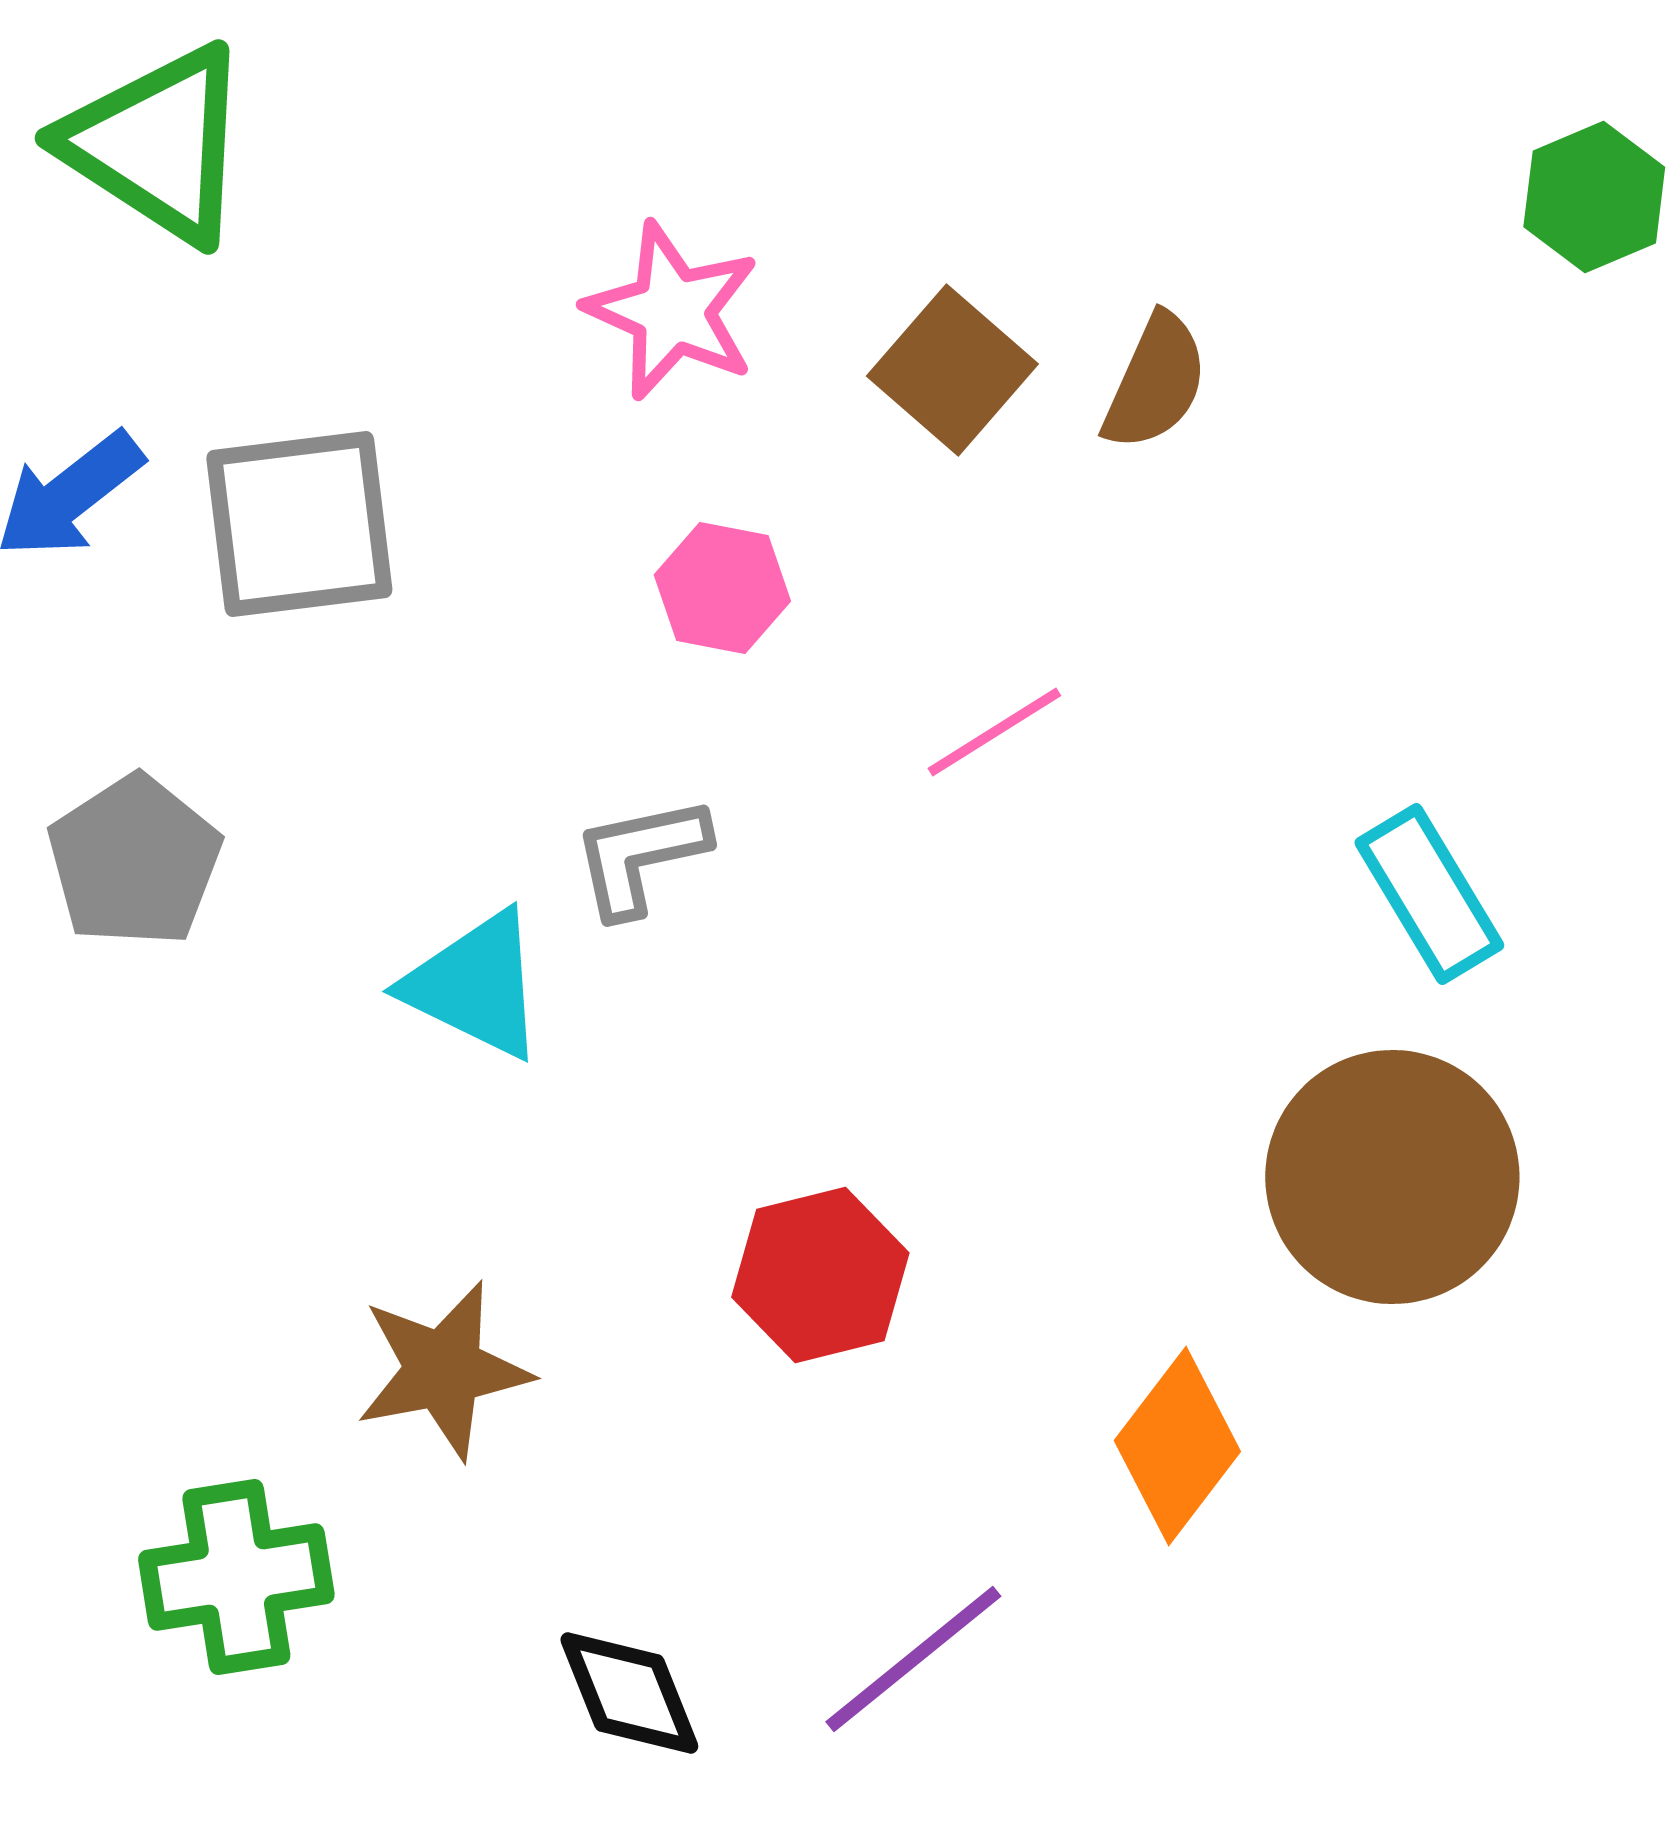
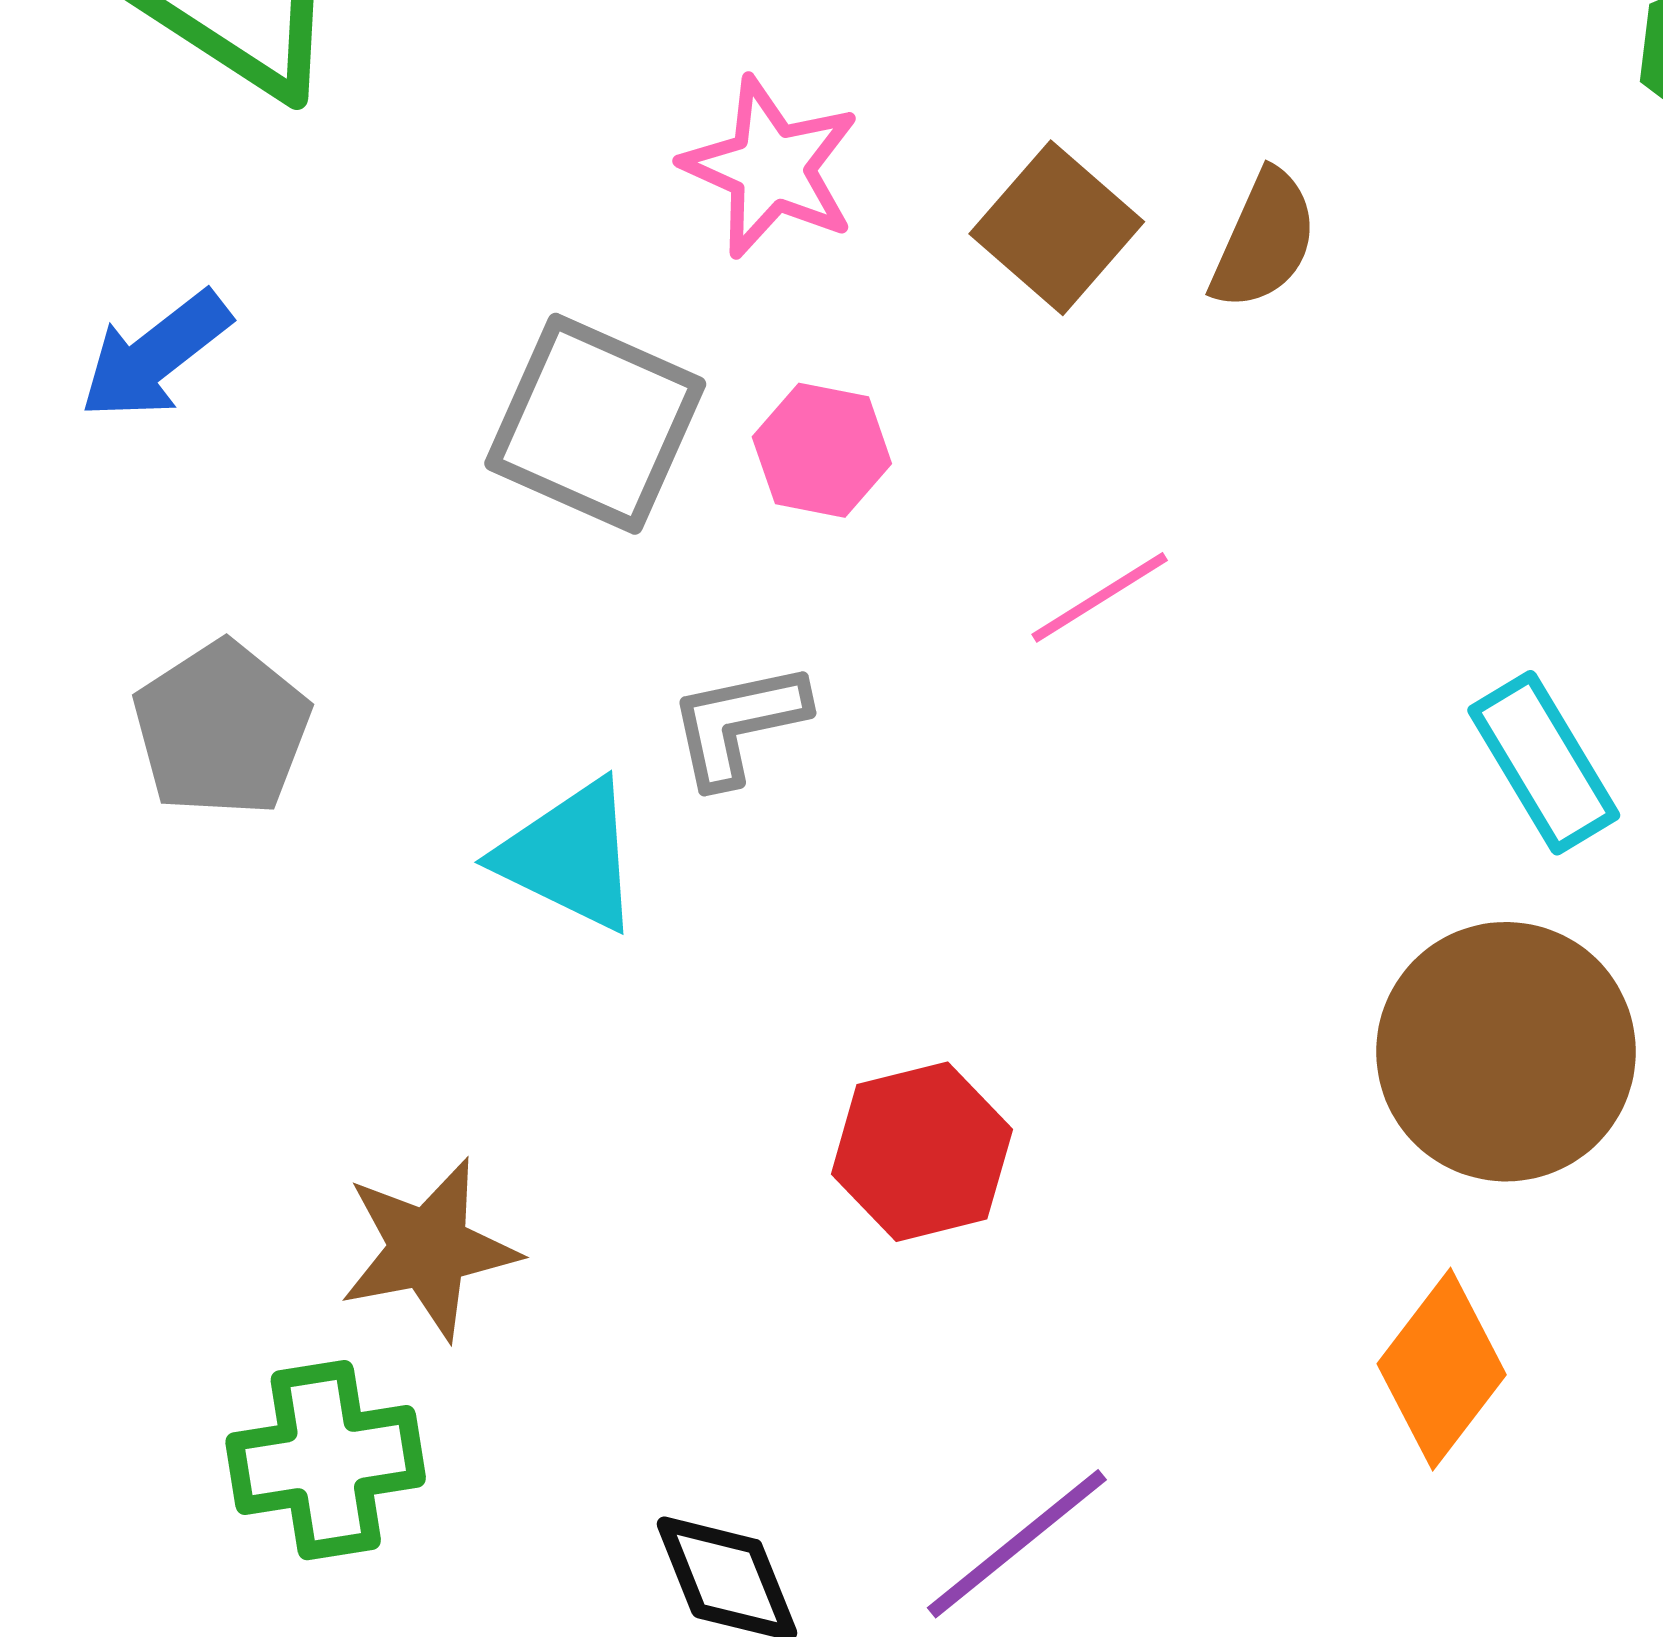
gray square: (299, 524) -> (595, 424), moved, turned 31
brown star: (443, 1370) -> (429, 1249), moved
orange diamond: (1177, 1446) -> (1442, 1369), moved

